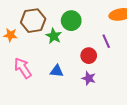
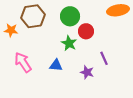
green star: (54, 36) -> (69, 43), moved
purple line: (106, 41) -> (104, 58), moved
red circle: (89, 56) -> (86, 31), moved

